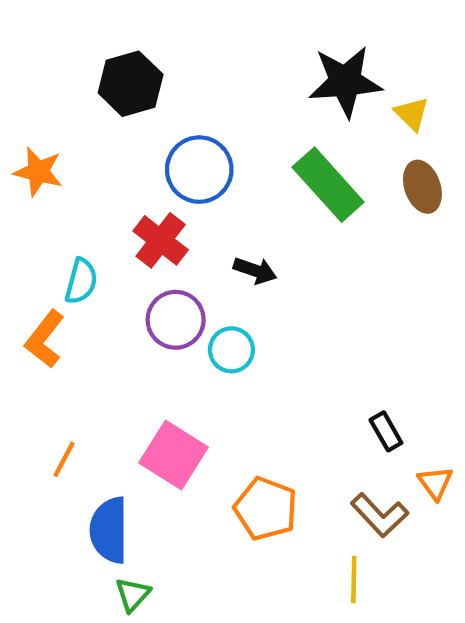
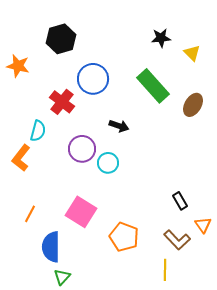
black star: (345, 82) -> (161, 38), size x0.6
orange star: (38, 172) -> (18, 66), moved
brown ellipse: (422, 187) -> (193, 105), moved, turned 50
red cross: (161, 240) -> (62, 102), moved

